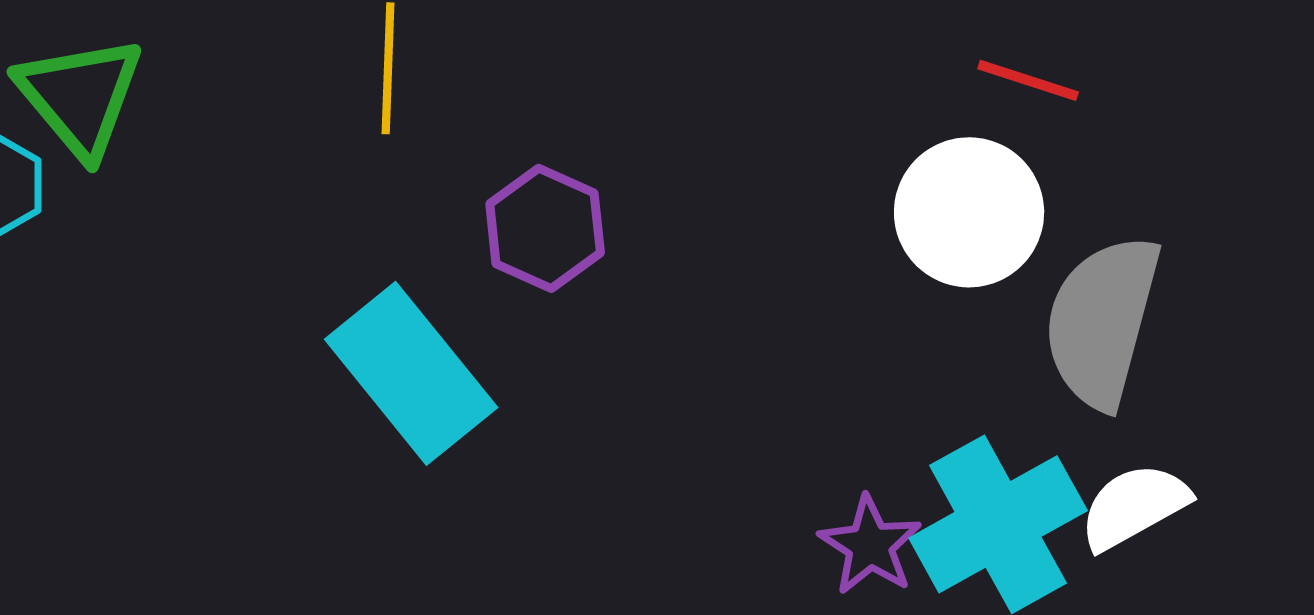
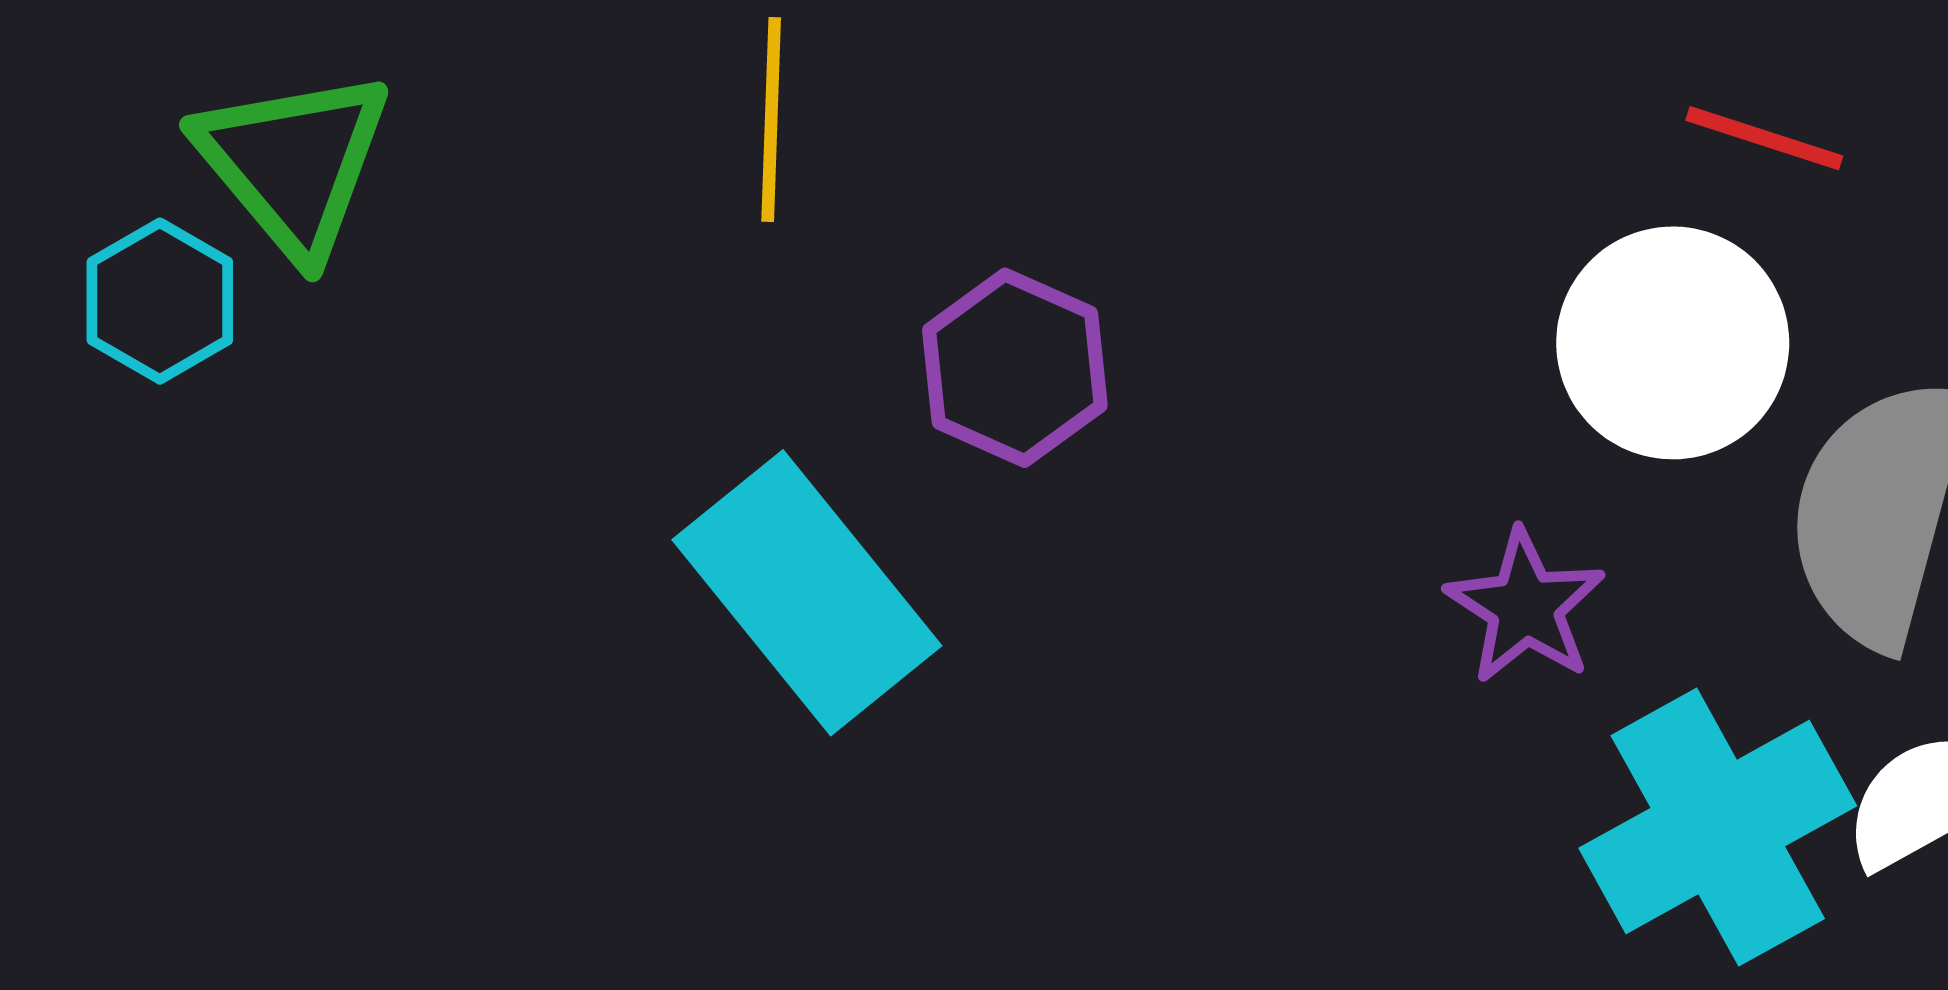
purple star: (870, 545) -> (1525, 607), moved

